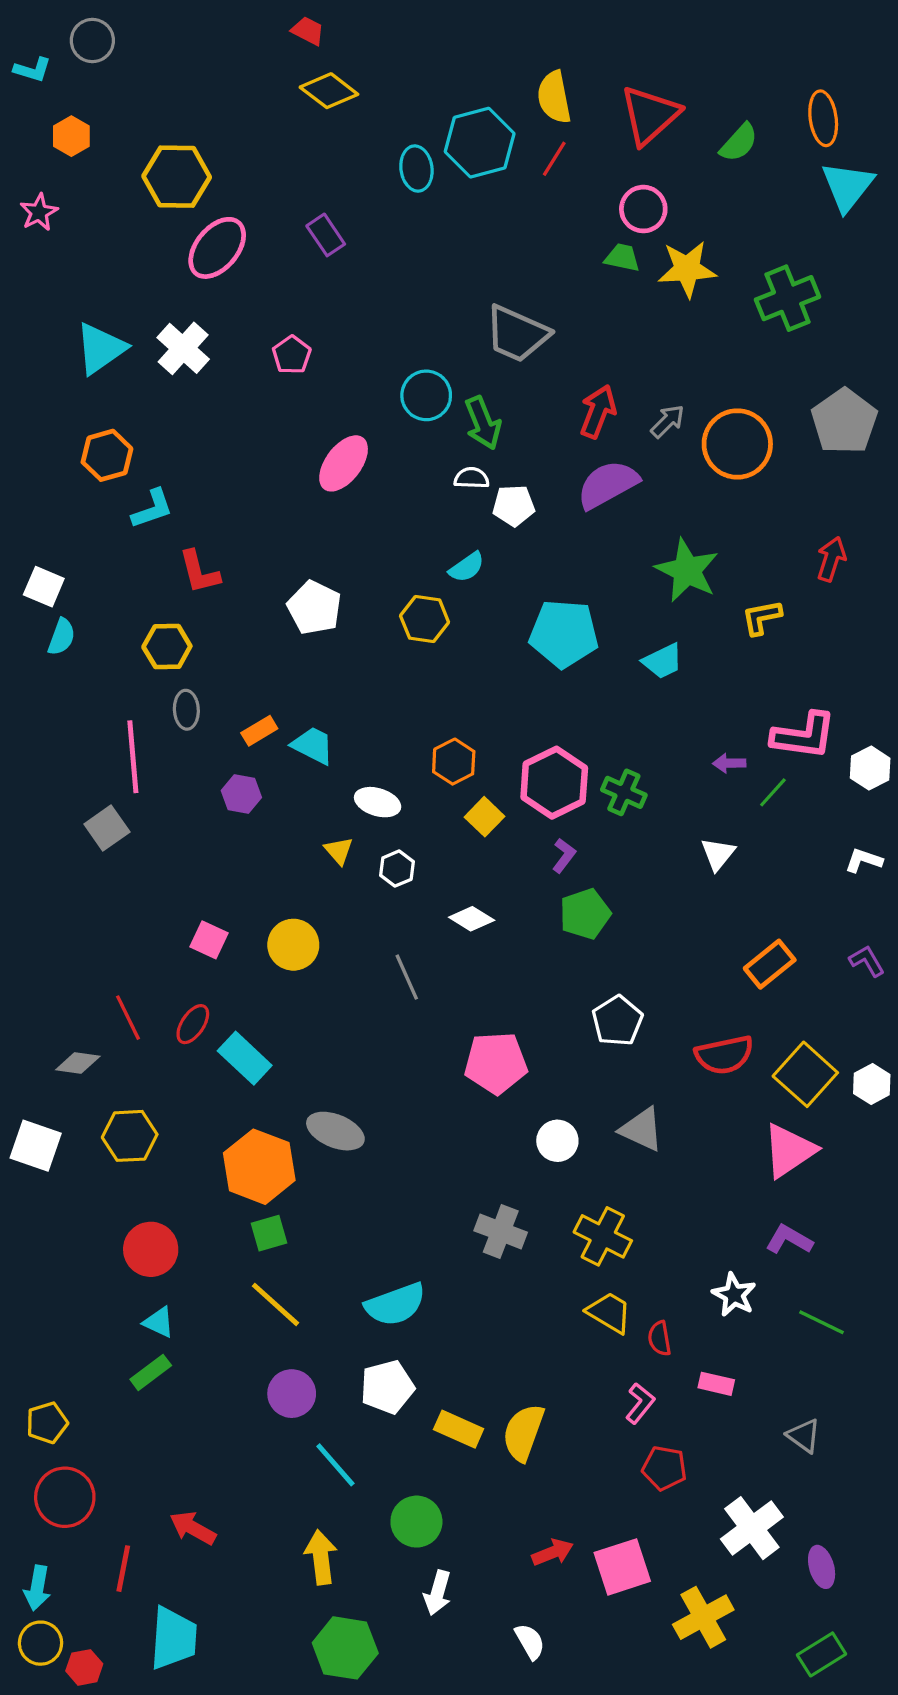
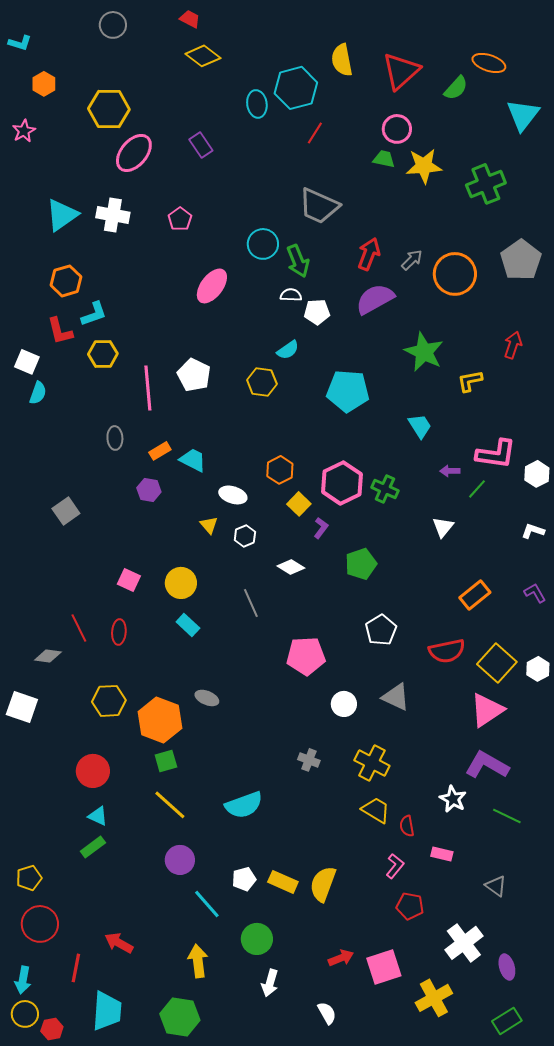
gray circle: (92, 41) -> (113, 25), moved
orange ellipse: (823, 118) -> (489, 63), moved, turned -64
red line: (554, 159) -> (315, 133), moved
white cross: (183, 348) -> (113, 215), turned -32
red L-shape: (199, 572) -> (60, 331), moved
yellow hexagon: (167, 647) -> (103, 354), moved
cyan trapezoid: (663, 661) -> (420, 426), moved, turned -96
pink line: (133, 757) -> (148, 388), moved
purple L-shape: (564, 856) -> (321, 528), moved
red ellipse: (193, 1024) -> (119, 632), turned -30
cyan rectangle: (245, 1058) -> (188, 625), moved, size x0.7
gray ellipse: (335, 1131) -> (207, 698), size x0.7
yellow hexagon: (130, 1136) -> (109, 701), moved
gray cross: (501, 1232) -> (309, 760), size x0.7
purple L-shape: (789, 1240) -> (487, 765), size x1.5
white pentagon: (387, 1387) -> (244, 879), moved, size x0.7
green hexagon: (345, 1648) -> (180, 1017), moved

